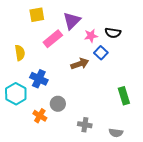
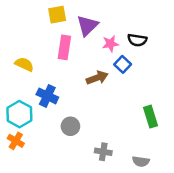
yellow square: (37, 15) -> (57, 15), moved
pink rectangle: (53, 39) -> (64, 47), turned -42
yellow semicircle: (20, 53) -> (24, 64), turned -56
orange cross: (40, 116) -> (16, 141), moved

